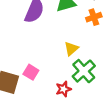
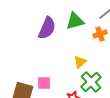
pink square: (31, 72) -> (44, 83), turned -32

